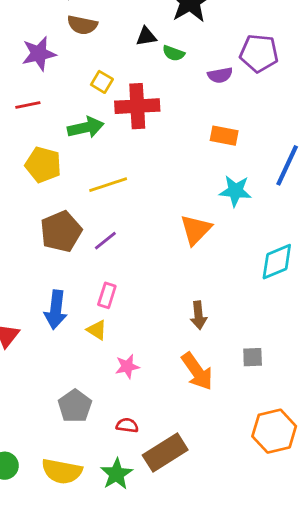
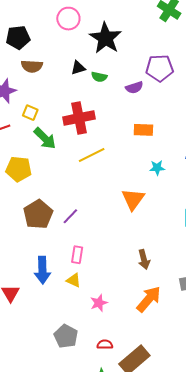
yellow square: (102, 82) -> (30, 113), moved
green arrow: (86, 127) -> (45, 138), turned 65
yellow line: (108, 185) -> (92, 155), moved
cyan star: (235, 191) -> (157, 168), size x0.7
orange arrow: (197, 371) -> (149, 299), turned -96

